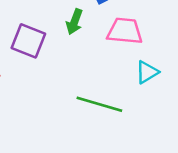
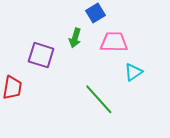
green line: (99, 104) -> (99, 99), turned 36

